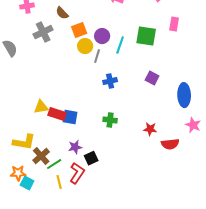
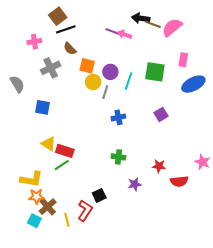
orange square: (79, 30) -> (87, 66), turned 35
purple square: (152, 78) -> (161, 114), turned 32
blue ellipse: (184, 95) -> (193, 84), moved, turned 65
yellow triangle: (41, 107) -> (49, 144), turned 42
blue square: (70, 117) -> (43, 107), moved
purple star: (75, 147) -> (135, 184), moved
brown cross: (41, 156) -> (48, 207), moved
green line: (54, 164) -> (62, 165), moved
orange star: (18, 173) -> (36, 196), moved

